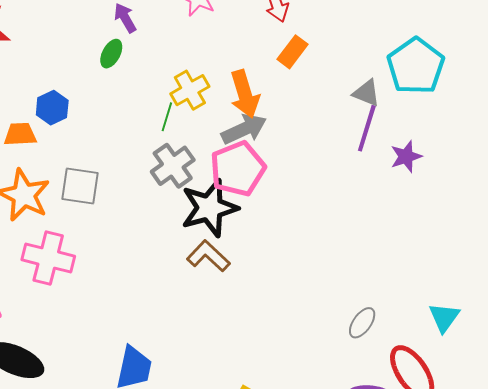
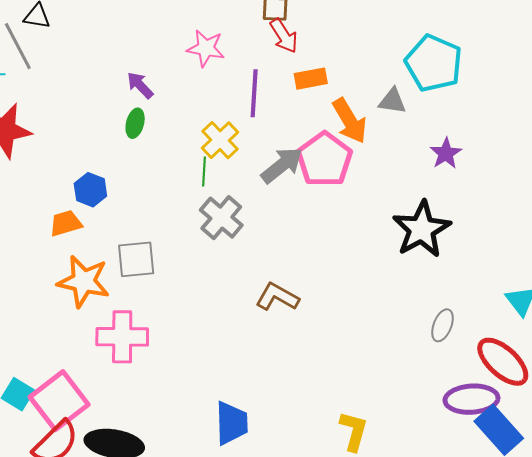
orange rectangle: (292, 52) -> (311, 79), turned 56
orange arrow: (245, 94) -> (350, 121), moved
purple line: (367, 128) -> (254, 93), moved
pink pentagon: (238, 169) -> (325, 159), moved
black star: (209, 208) -> (422, 229), moved

